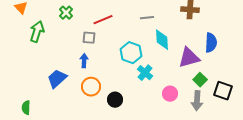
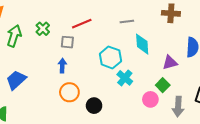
green cross: (66, 13) -> (43, 29), moved
purple triangle: (189, 58) -> (170, 63), size x0.7
blue trapezoid: (57, 79) -> (16, 80), moved
green square: (200, 80) -> (163, 85), moved

